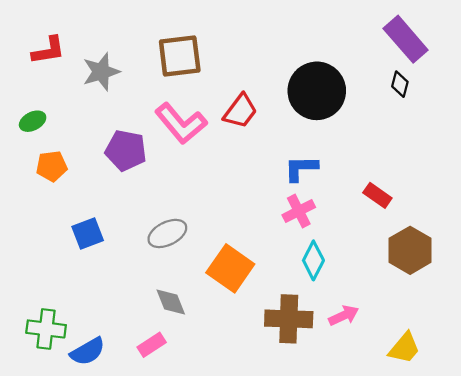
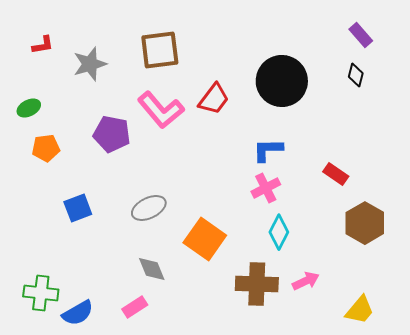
purple rectangle: (406, 39) -> (361, 35), size x0.6
red L-shape: (48, 50) -> (43, 45), size x0.7

